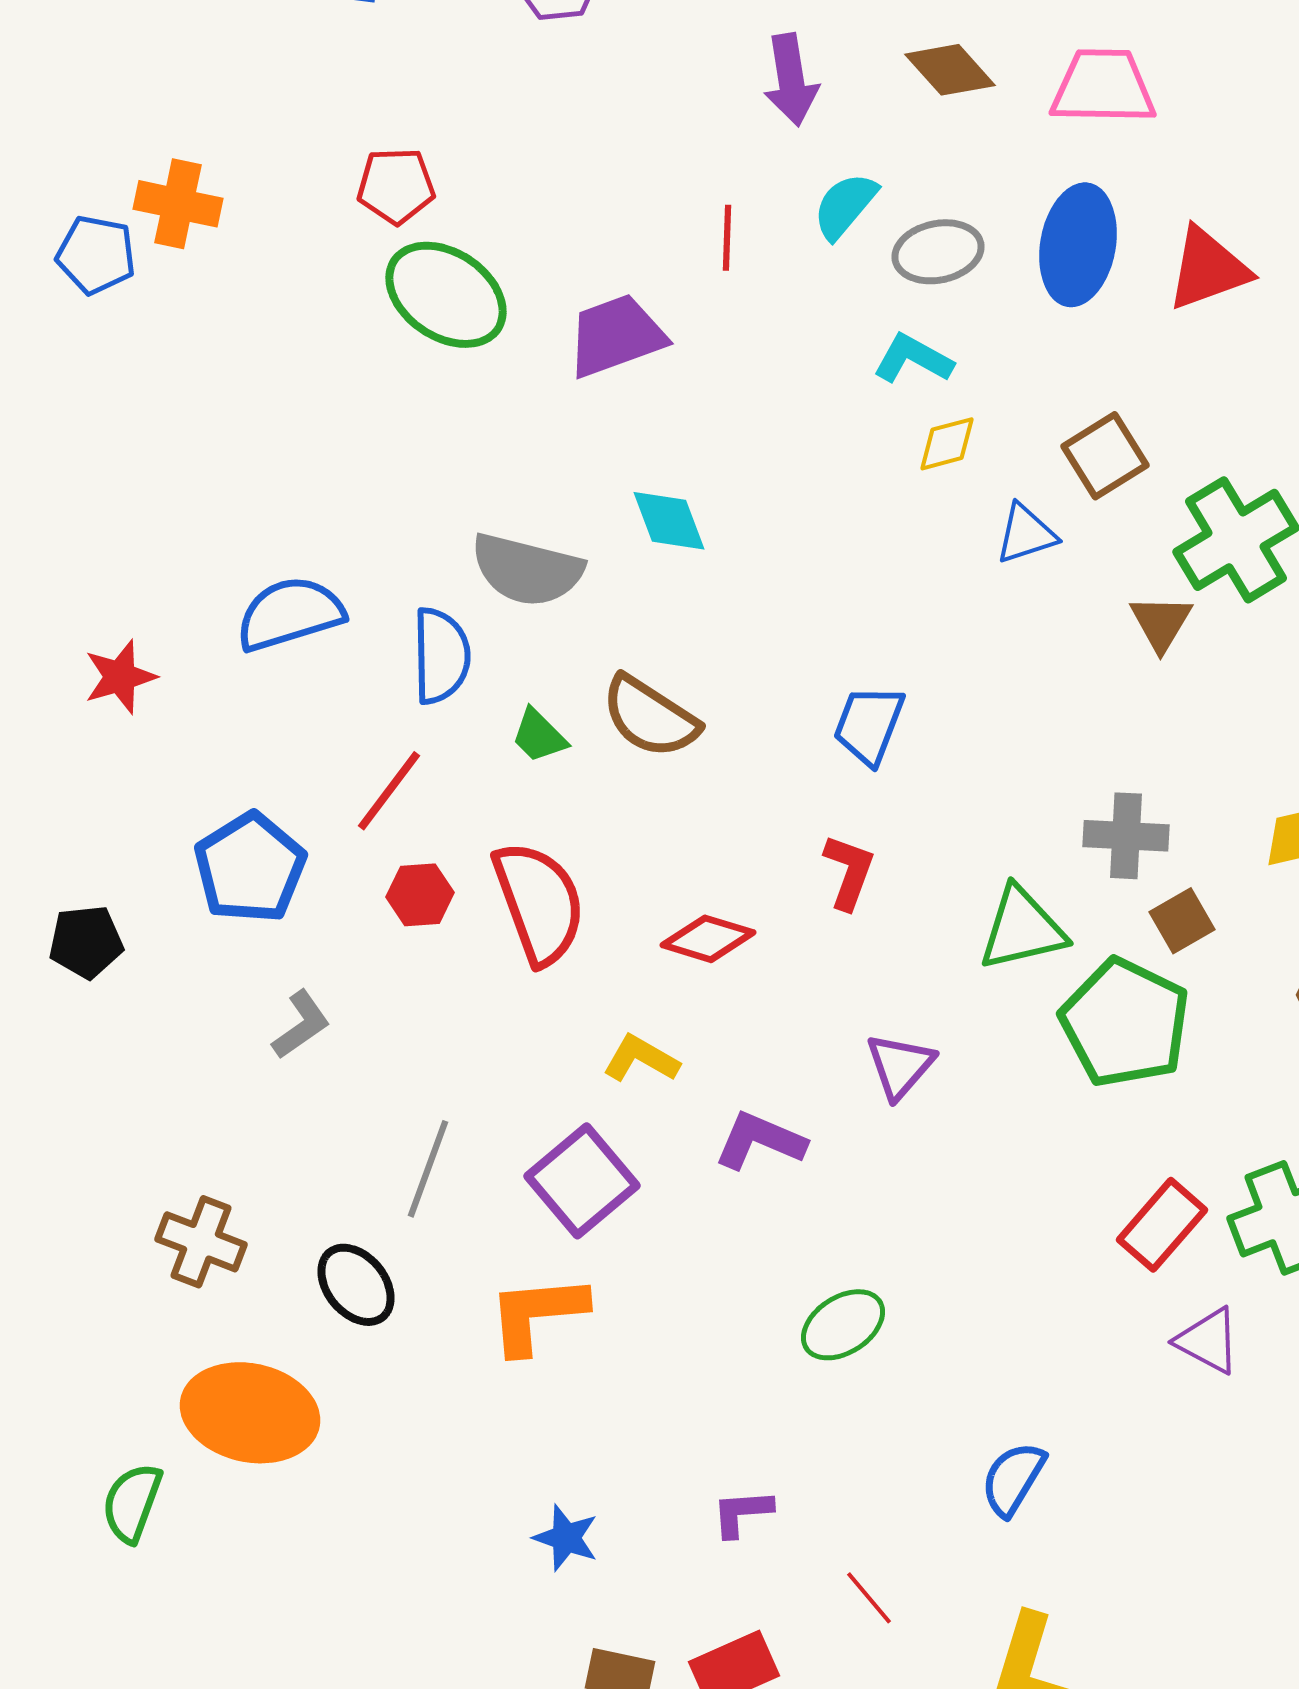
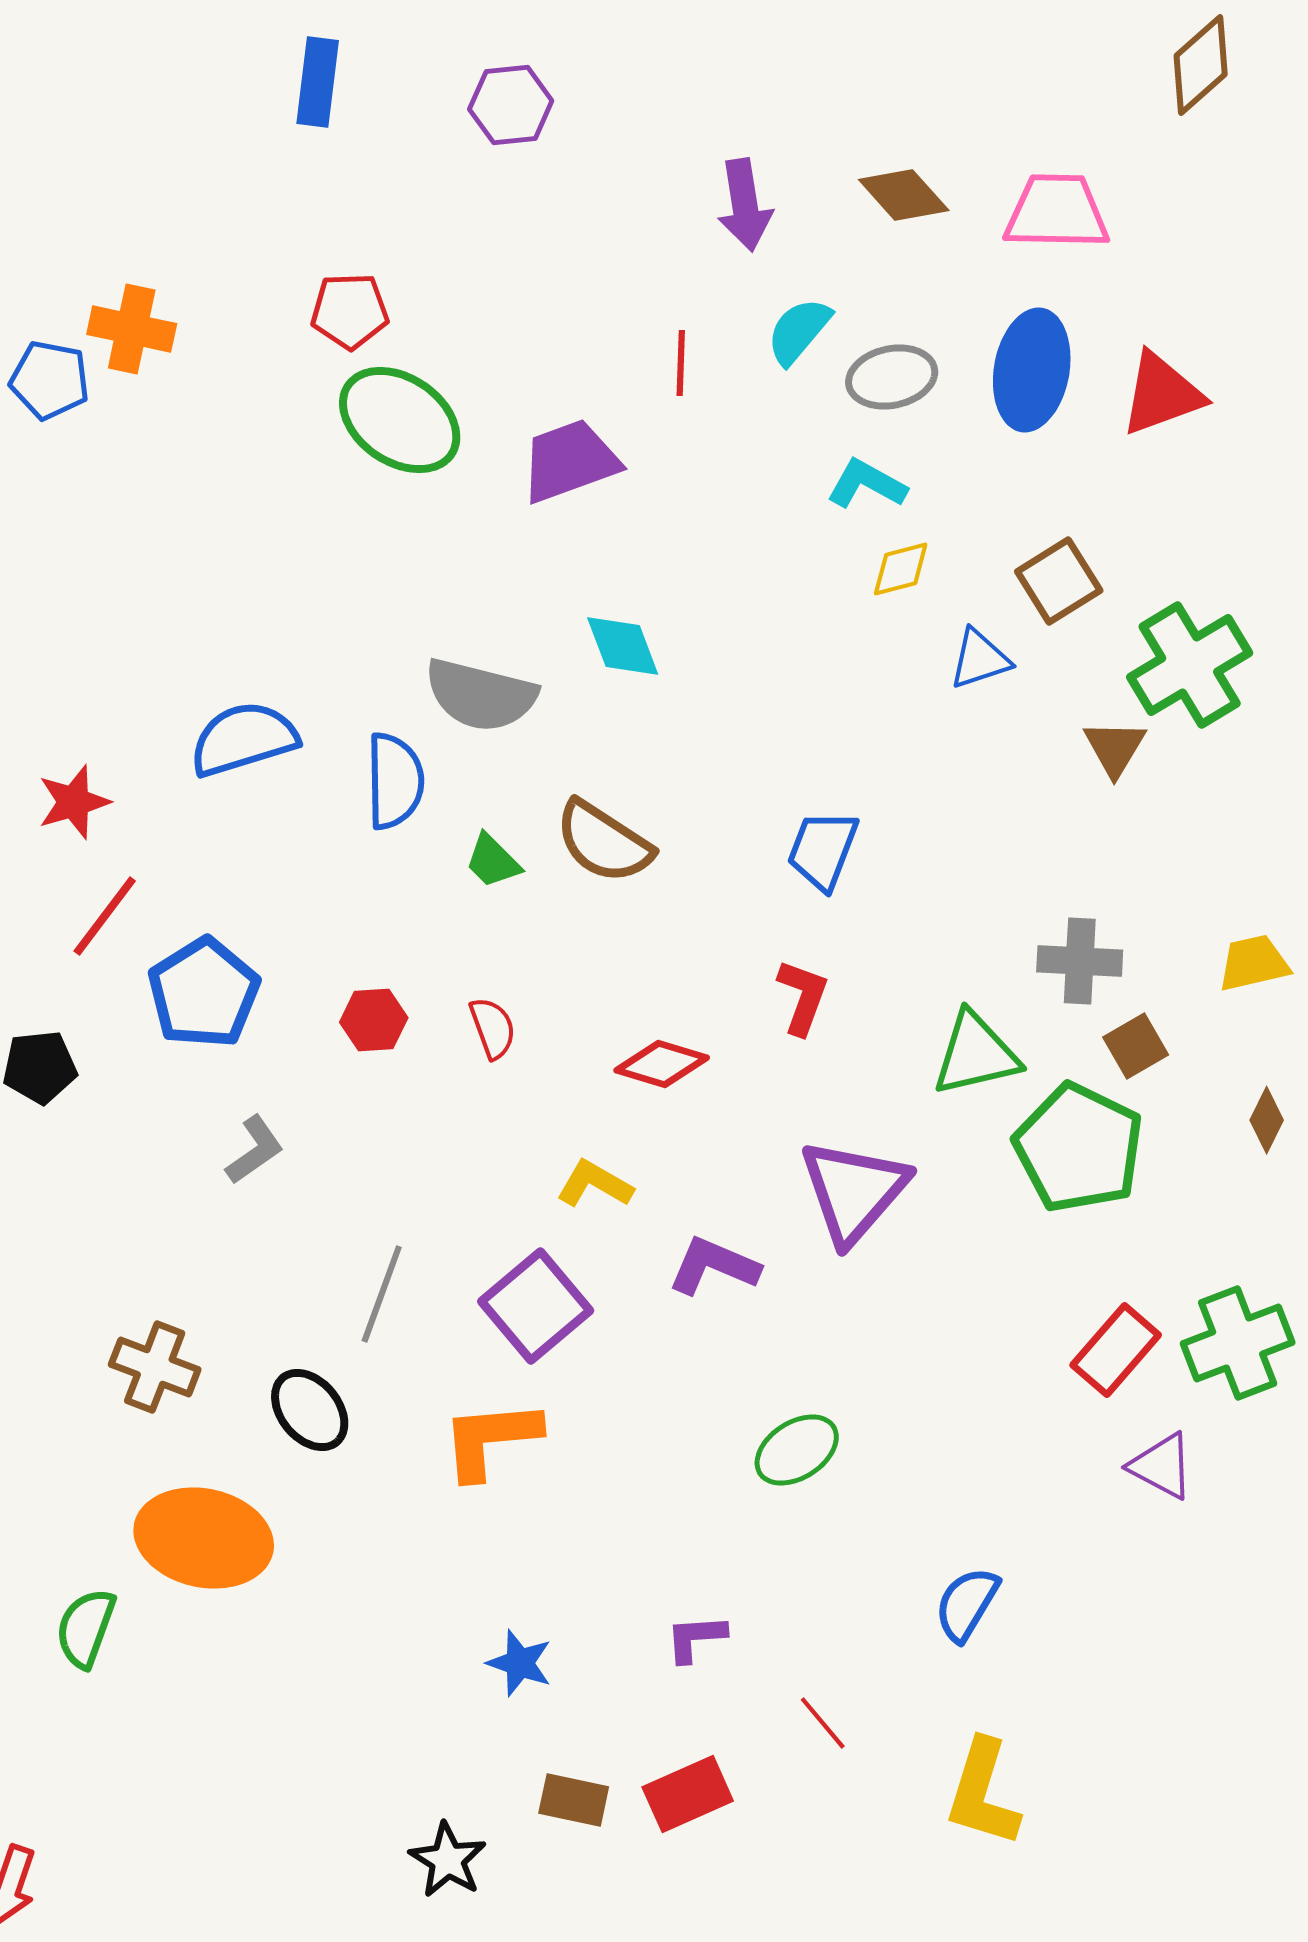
red line: (389, 791) -> (105, 916), moved
red semicircle: (539, 903) -> (493, 1028), size x0.5
purple triangle: (900, 1066) -> (854, 1191), size x1.6

